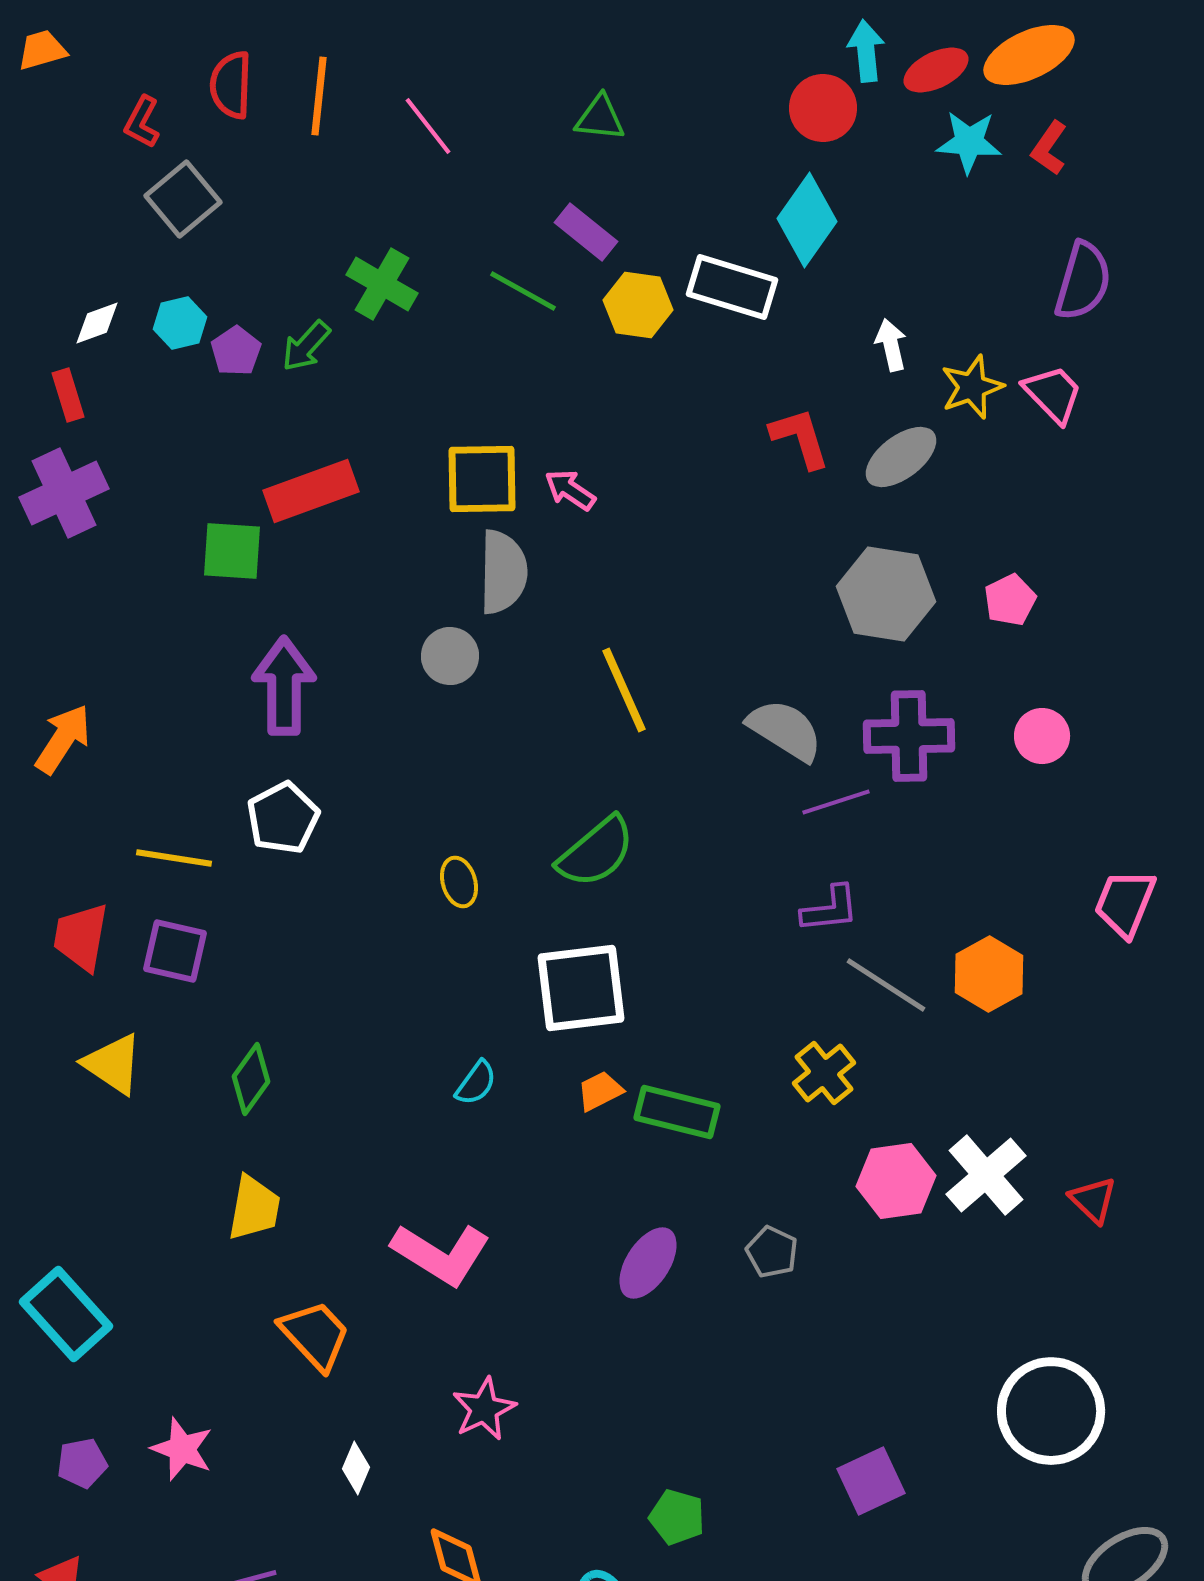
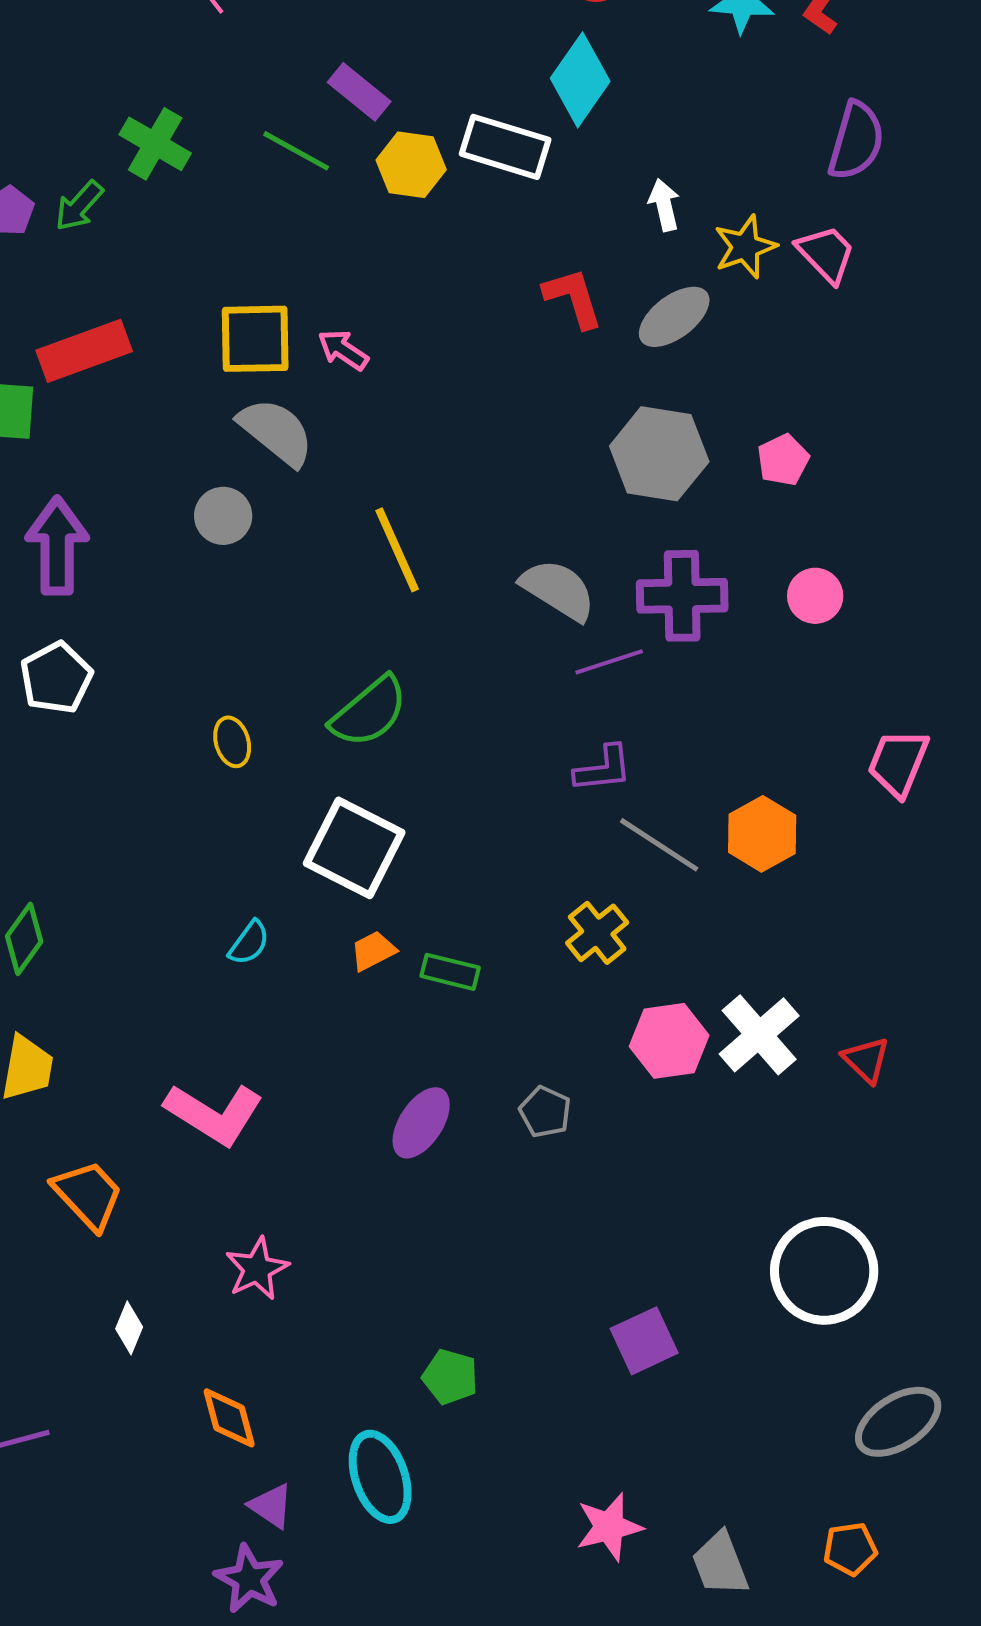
gray semicircle: (503, 572) -> (276, 432), turned -52
white square: (581, 988) -> (354, 848), turned 34
green rectangle: (677, 1112) -> (450, 972), size x0.7

